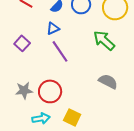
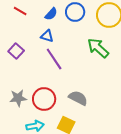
blue triangle: (53, 28) -> (47, 36), turned 40
gray semicircle: (108, 81) -> (78, 98), moved

